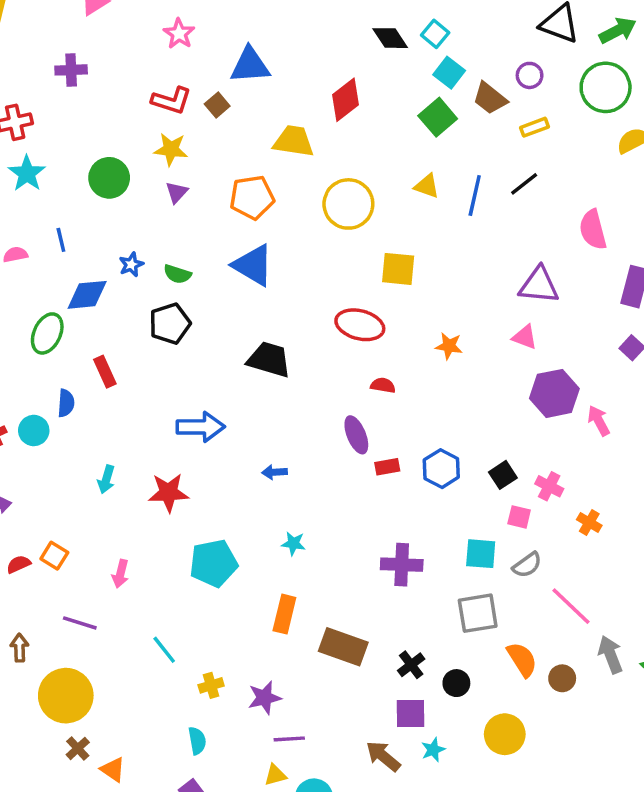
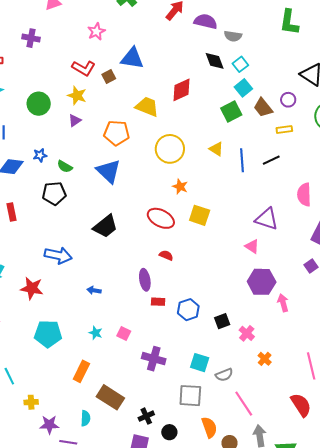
blue line: (475, 196) -> (242, 160), turned -30
yellow square: (398, 269) -> (200, 215), moved
orange star: (449, 346) -> (180, 187), moved
black trapezoid: (269, 359) -> (105, 226), turned 112
pink square: (519, 517) -> (124, 333), moved
purple star: (264, 698) -> (49, 425), moved
cyan semicircle: (197, 741) -> (85, 418), moved

